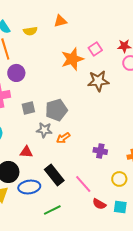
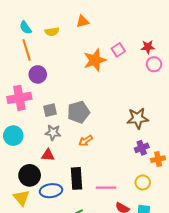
brown star: (98, 81) -> (138, 118), moved
gray star: (44, 130) -> (53, 133), moved
purple cross: (100, 151) -> (142, 148), moved, turned -32
black rectangle: (54, 175) -> (76, 178), turned 35
pink line: (83, 184) -> (106, 188), turned -48

